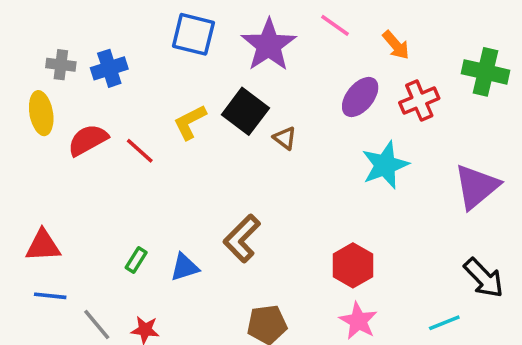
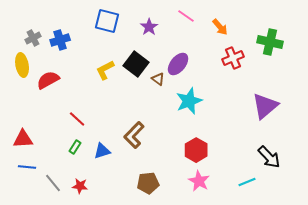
purple star: (269, 45) -> (149, 27), size x0.6
gray cross: (61, 65) -> (33, 38), turned -35
purple ellipse: (360, 97) -> (178, 64), moved
red line: (140, 151) -> (77, 119), moved
cyan star: (385, 165) -> (189, 101), moved

